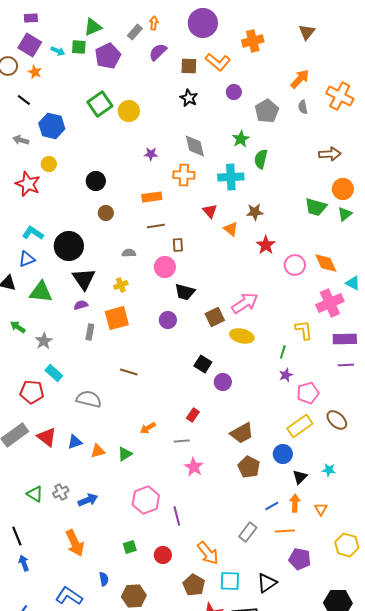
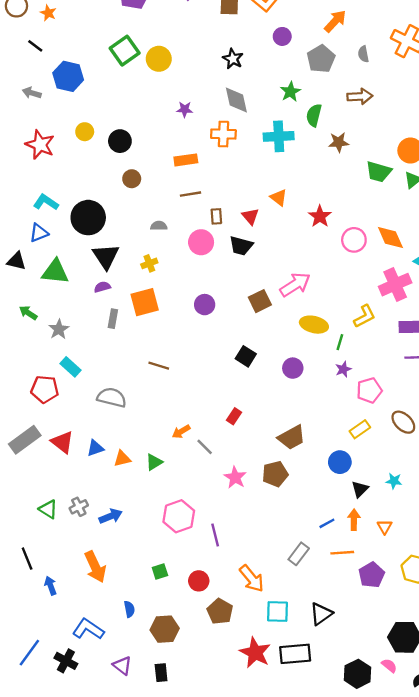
orange arrow: (300, 79) -> (335, 21), moved
black star: (189, 98) -> (233, 59), moved
brown arrow: (330, 154) -> (360, 96), moved
yellow circle: (49, 164) -> (85, 132), moved
red triangle: (210, 211) -> (250, 216), moved
brown star: (255, 212) -> (339, 142), moved
black trapezoid: (185, 292) -> (241, 246), moved
yellow L-shape: (304, 330) -> (365, 316), turned 70
yellow ellipse: (242, 336) -> (314, 325), moved
purple circle: (223, 382) -> (293, 368), moved
yellow rectangle: (300, 426) -> (360, 429), size x0.7
gray line: (182, 441) -> (205, 447), moved, turned 49
brown pentagon: (249, 467) -> (275, 474), moved, turned 30
purple pentagon: (300, 559) -> (372, 575), moved, turned 30
blue arrow: (24, 563) -> (51, 586), moved
brown pentagon: (194, 585) -> (220, 611), moved

